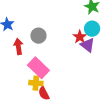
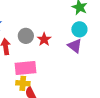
red star: (80, 37) -> (44, 39), moved
pink rectangle: (38, 68) -> (26, 68), turned -50

